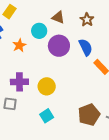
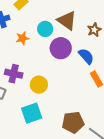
brown triangle: (58, 17) -> (67, 21), size x1.5
blue semicircle: (86, 47) -> (86, 56), turned -30
cyan square: (47, 116) -> (32, 113), size x1.5

